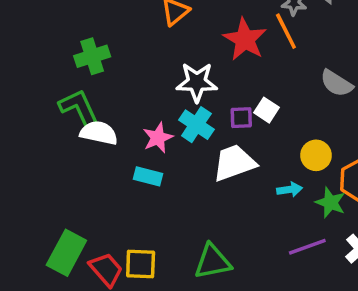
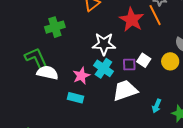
green cross: (92, 56) -> (55, 27), moved
yellow circle: (316, 155) -> (170, 61), moved
cyan arrow: (290, 189) -> (157, 106), turned 120

